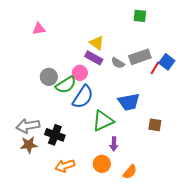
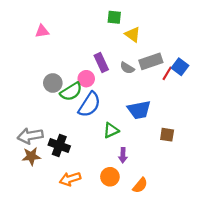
green square: (140, 16) -> (114, 17), moved
yellow triangle: (97, 43) -> (133, 34), moved
purple rectangle: (94, 58) -> (101, 63), turned 36
green triangle: (103, 121) -> (111, 130), size x0.7

